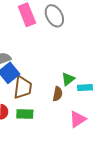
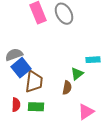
cyan rectangle: (85, 88) -> (93, 60), moved

